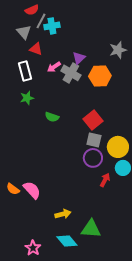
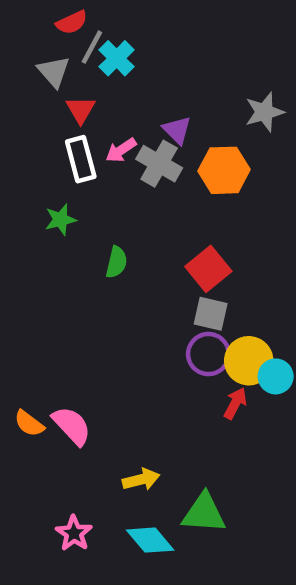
cyan cross: (52, 26) -> (117, 58), turned -35
red triangle: (36, 49) -> (81, 110), turned 40
purple triangle: (79, 58) -> (177, 130), turned -32
white rectangle: (25, 71) -> (81, 159), moved
green semicircle: (52, 117) -> (117, 262), turned -96
yellow circle: (118, 147) -> (249, 361), moved
pink star: (33, 248) -> (74, 533), moved

